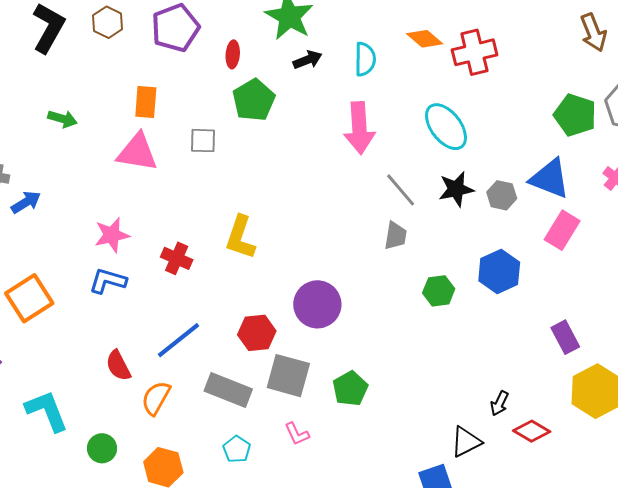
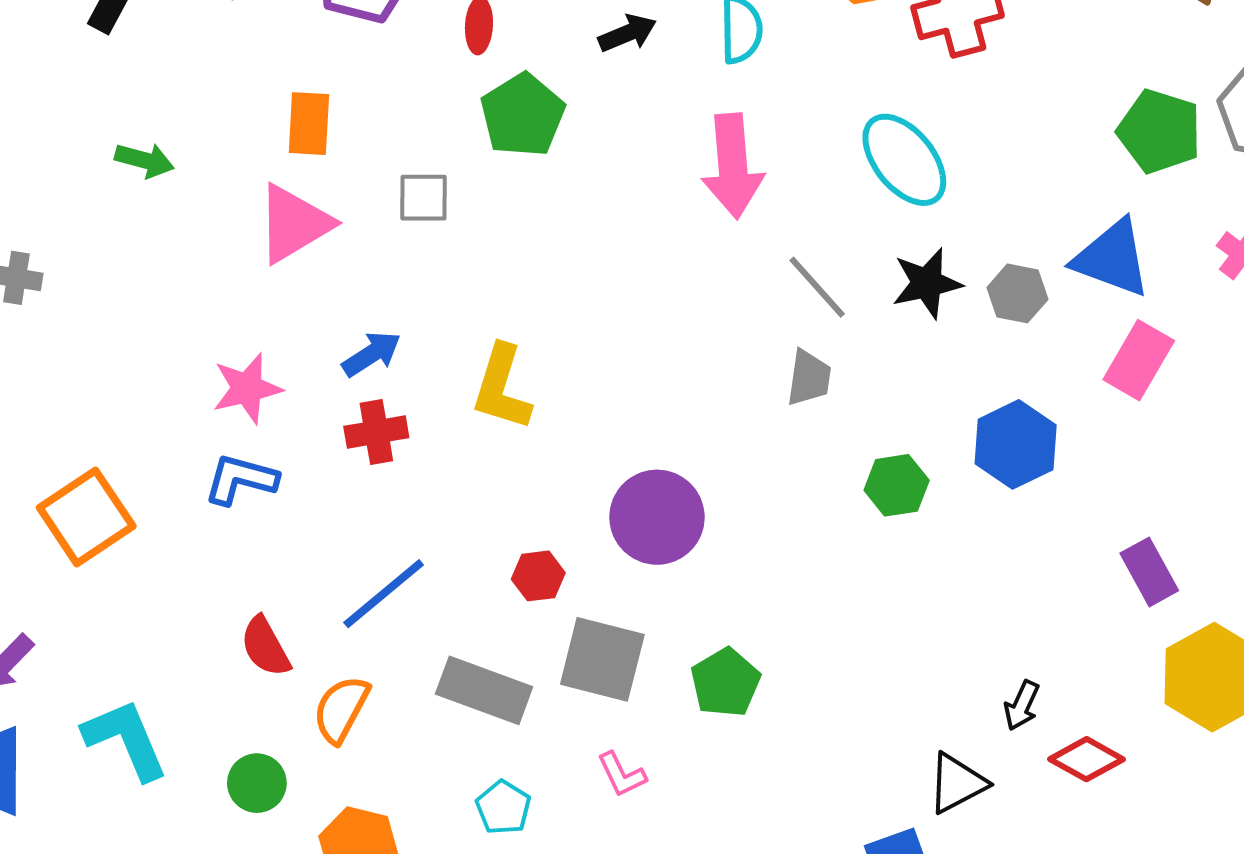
pink triangle: (137, 152) -> (294, 224), turned -39
blue arrow: (26, 202) -> (372, 354), moved
red cross: (177, 258) -> (376, 432), turned -32
red hexagon: (257, 333) -> (538, 576), size x0.7
green circle: (102, 448) -> (257, 783), moved

